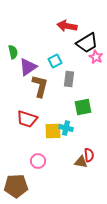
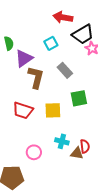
cyan square: (55, 61) -> (51, 43), moved
gray rectangle: (69, 79) -> (65, 70), turned -49
cyan cross: (66, 128) -> (62, 141), moved
yellow square: (53, 131) -> (53, 110), moved

